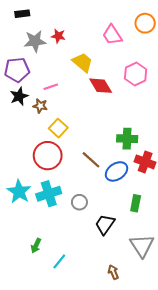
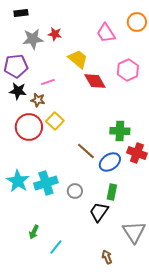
black star: (19, 96) -> (18, 91), turned 30
red circle: (48, 156) -> (29, 127), moved
green rectangle: (136, 203) -> (112, 192), moved

